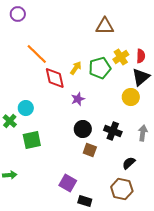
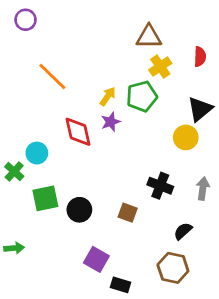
red semicircle: (141, 56) -> (200, 57), moved
yellow cross: (121, 57) -> (160, 67), moved
red diamond: (55, 78) -> (78, 132), moved
purple star: (78, 99) -> (111, 122), moved
black circle: (83, 129) -> (79, 210), moved

